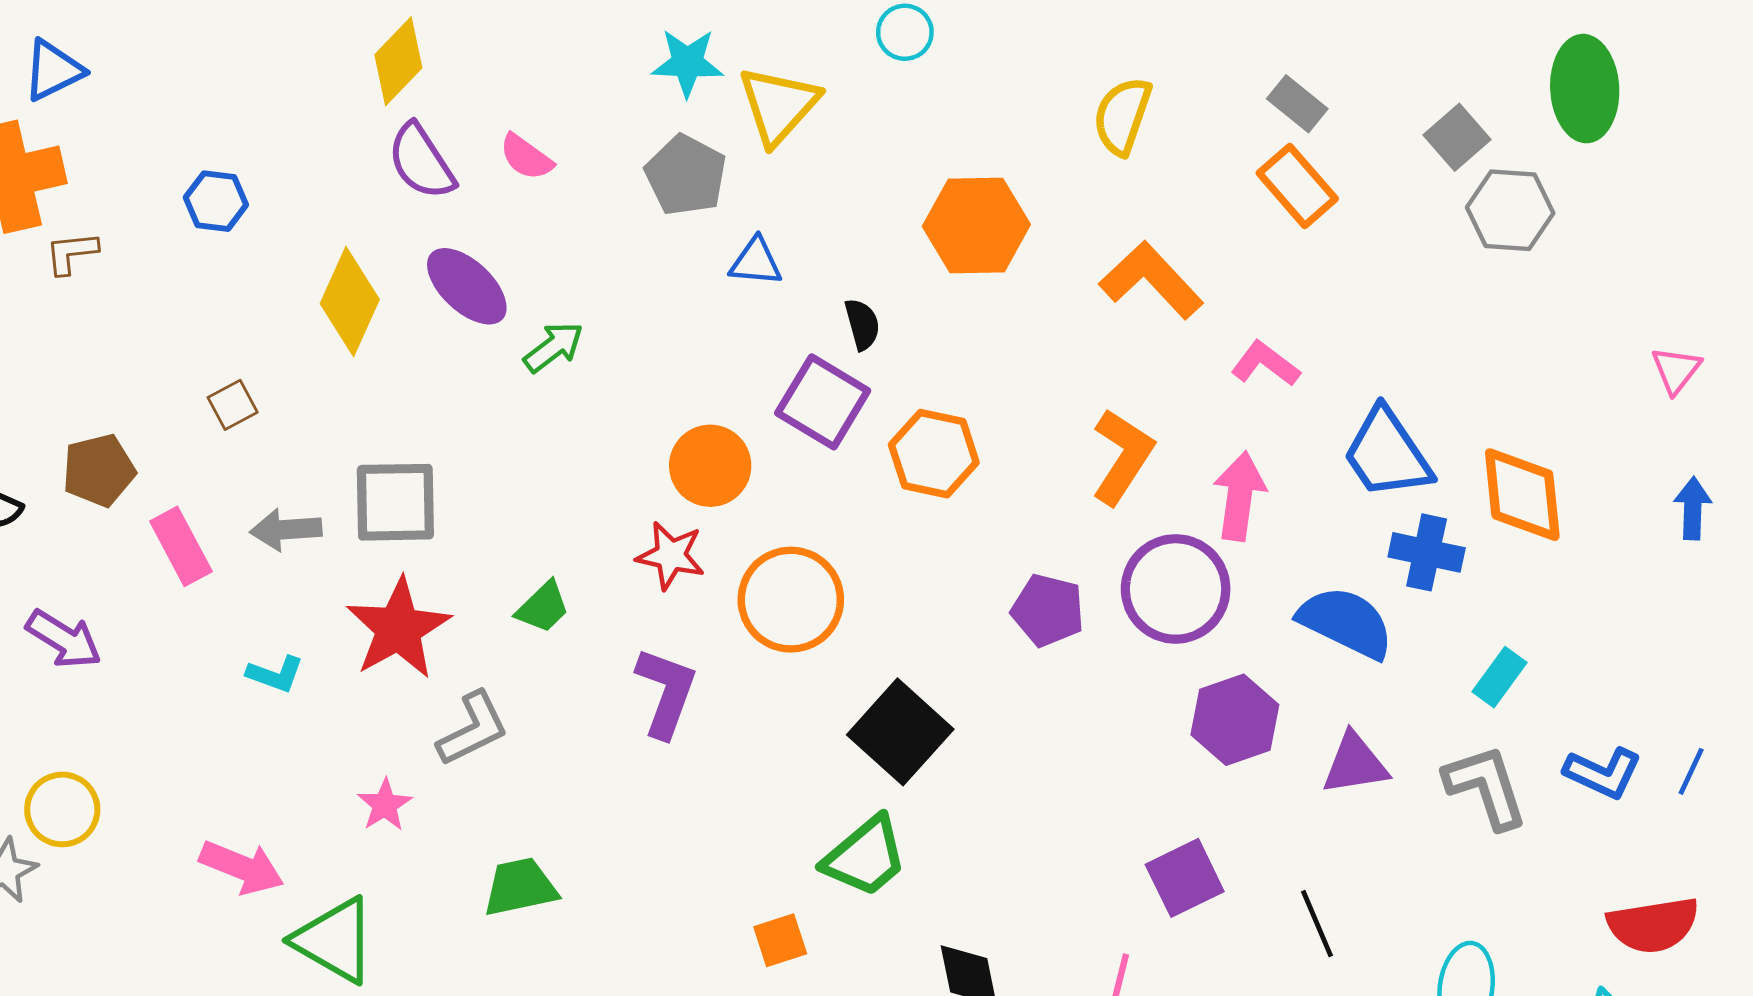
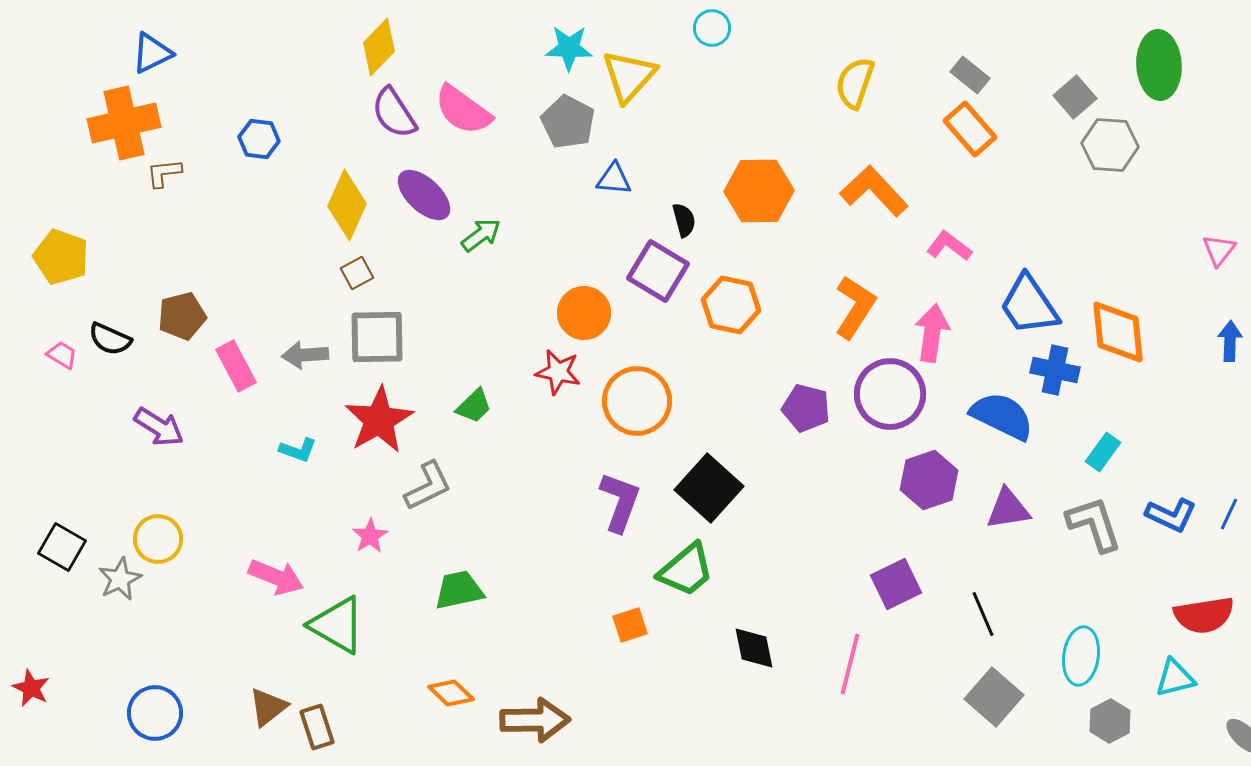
pink semicircle: (526, 157) -> (463, 110), size x1.6
orange hexagon: (976, 225) -> (759, 191), moved
brown square: (233, 405) -> (357, 273), moved
purple L-shape: (666, 692) -> (620, 502), moved

